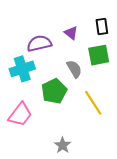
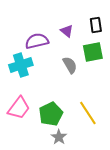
green pentagon: (54, 91) -> (51, 114), moved
yellow line: (93, 103) -> (88, 113), moved

